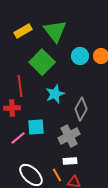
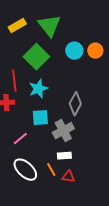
cyan star: (55, 94) -> (38, 89), moved
cyan square: (36, 127) -> (40, 118), moved
pink line: (18, 138) -> (20, 139), moved

